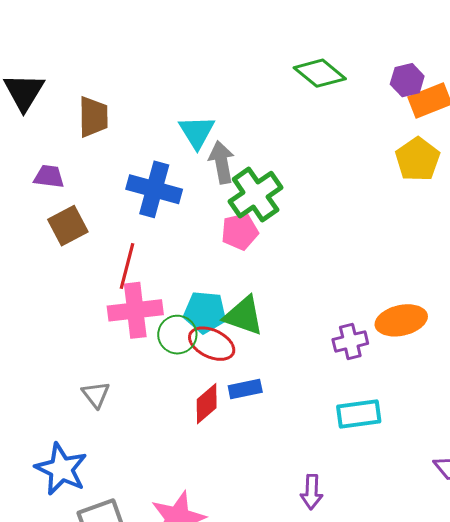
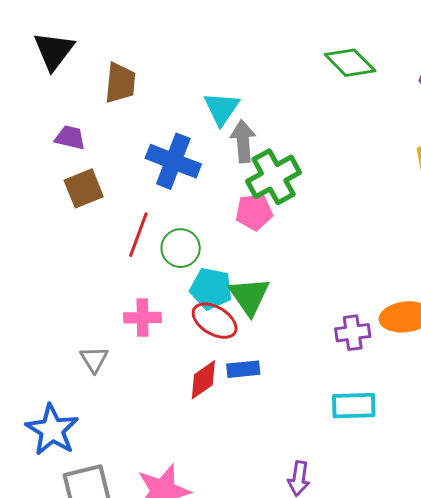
pink cross: (135, 310) -> (143, 318), moved, size x0.7
green triangle: (244, 316) -> (249, 296), turned 30
green circle: (177, 335) -> (181, 248), moved

